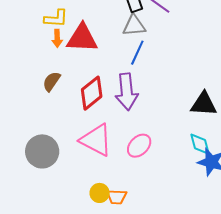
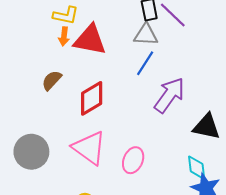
purple arrow: (127, 92) -> (169, 95), moved, turned -147
pink ellipse: (139, 146) -> (133, 160), turned -30

